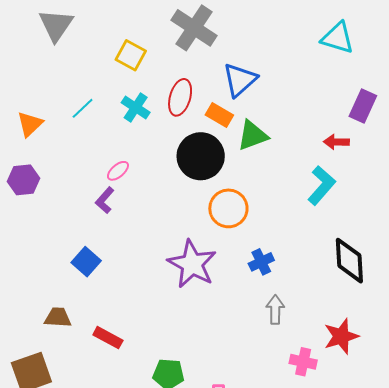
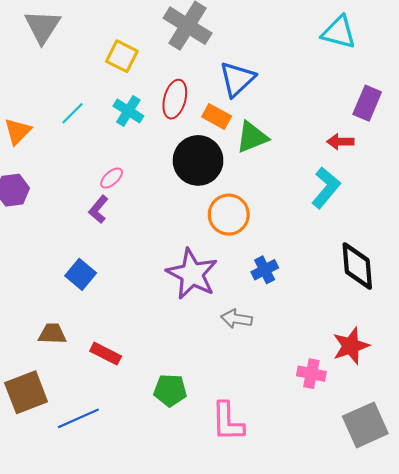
gray arrow: (275, 310) -> (237, 319), moved, turned -80

